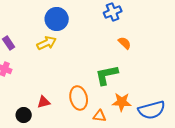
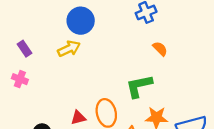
red triangle: (44, 102) -> (78, 118), moved

